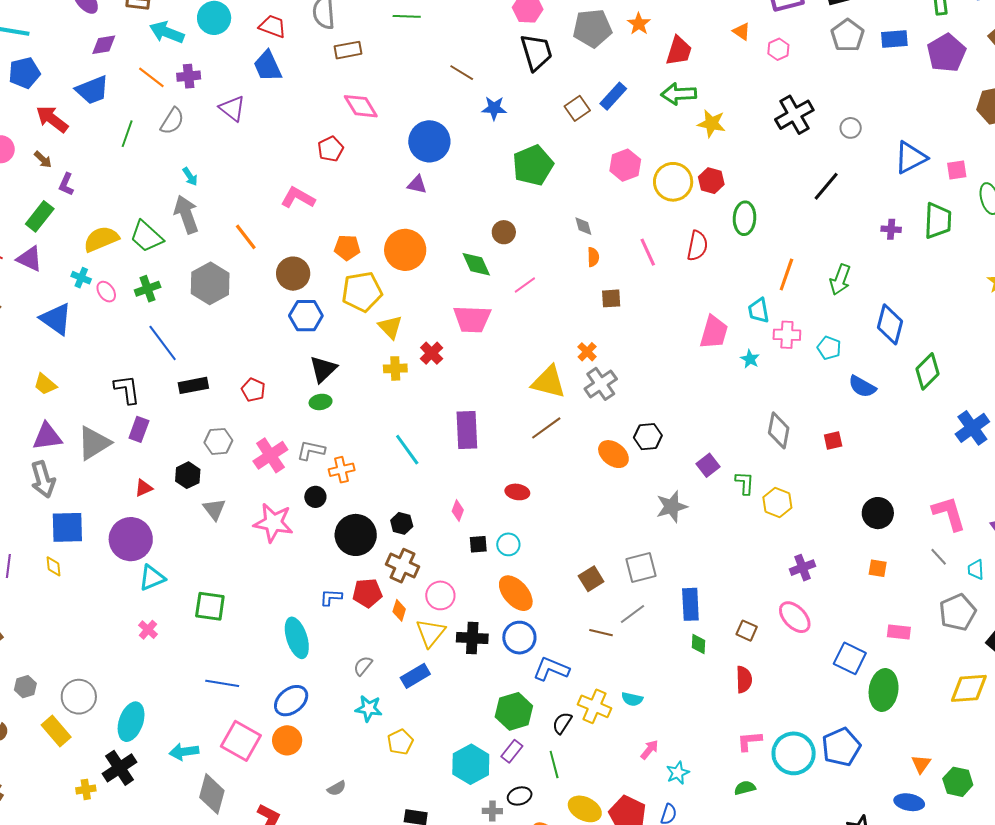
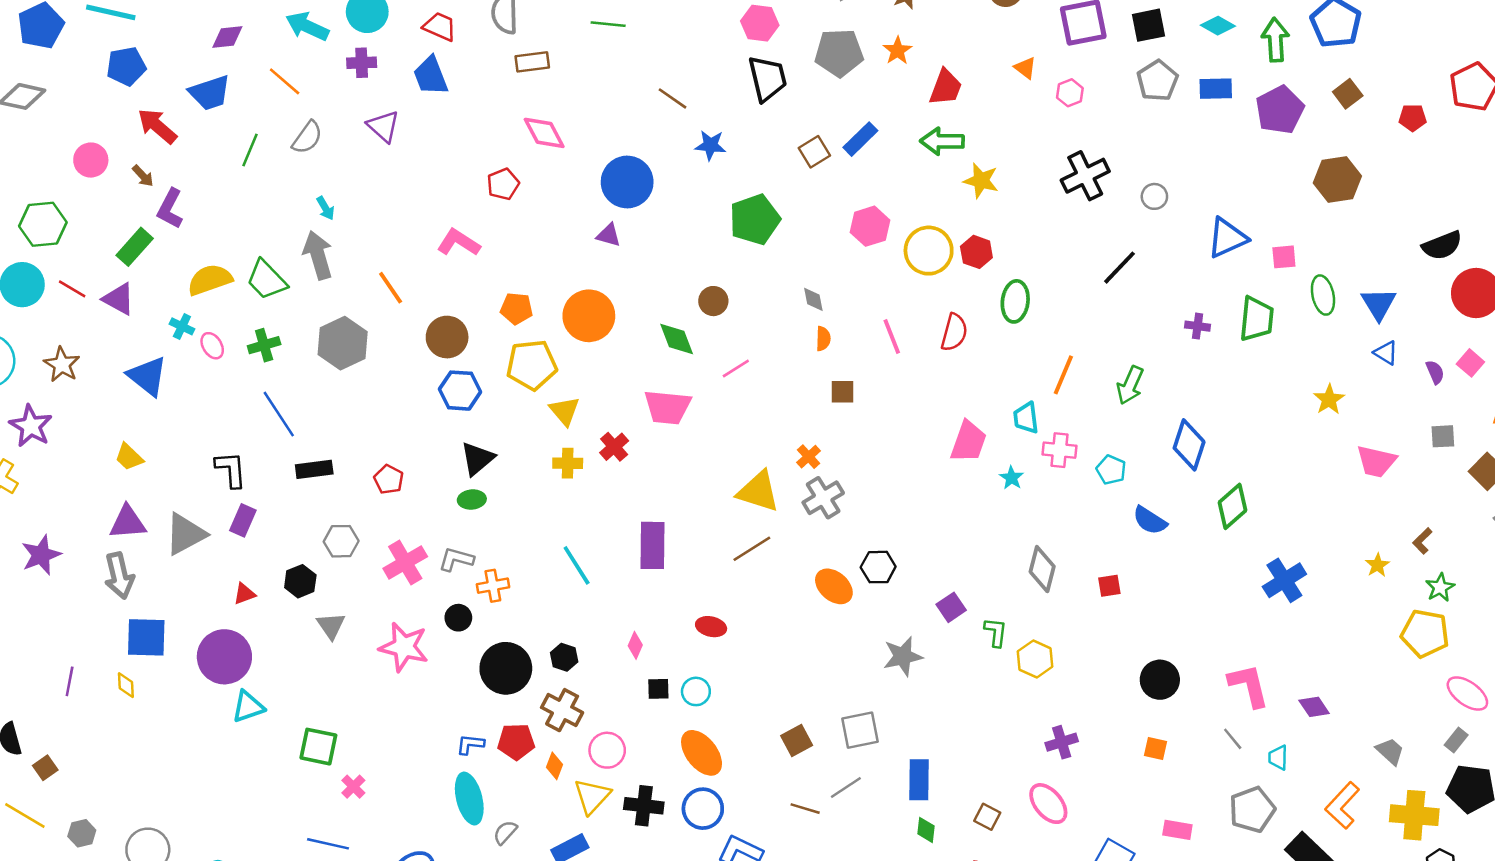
purple cross: (189, 76) -> (362, 63), moved
purple L-shape: (66, 184) -> (170, 209), size x1.4
pink cross: (148, 630) -> (353, 787), moved
cyan ellipse: (297, 638) -> (469, 799), moved

